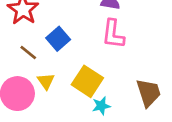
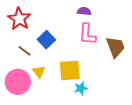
yellow square: (87, 81) -> (70, 70), turned -35
brown trapezoid: (148, 93) -> (115, 47), moved

